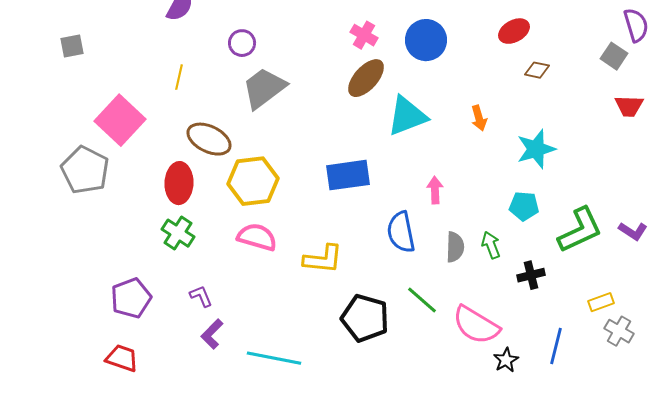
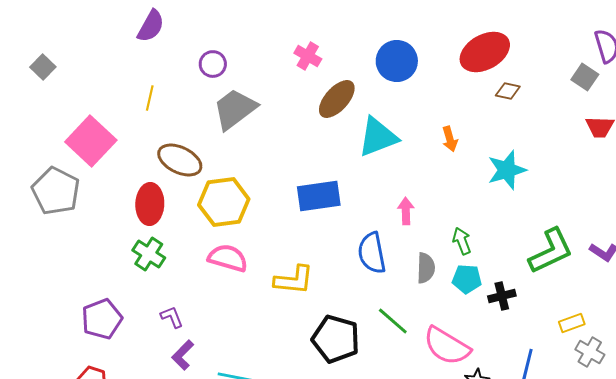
red ellipse: (514, 31) -> (485, 52), size x1.6
pink cross: (364, 35) -> (308, 56), moved
gray square: (72, 46) -> (43, 67), turned -35
cyan pentagon: (524, 206) -> (467, 279), moved
green arrow: (491, 245) -> (462, 241), moved

